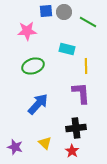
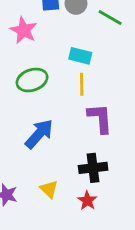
pink star: (27, 31) -> (24, 30), turned 30
yellow line: (86, 66) -> (82, 84), moved

